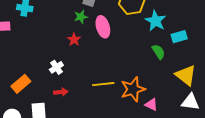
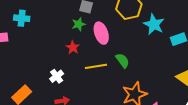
green semicircle: (158, 52) -> (123, 61), moved
yellow line: (103, 84) -> (96, 66), moved

